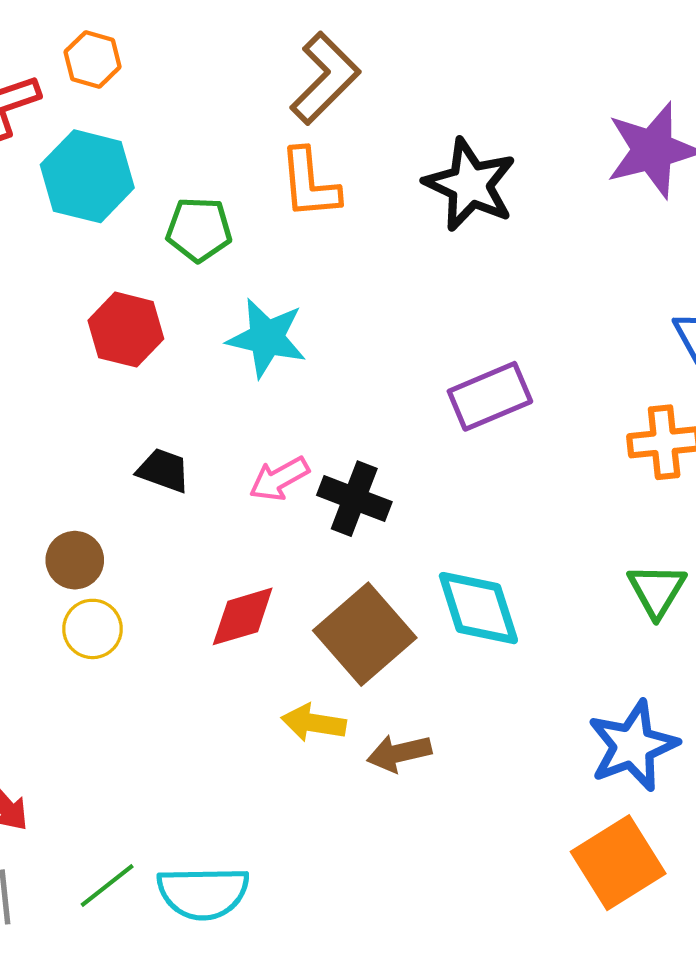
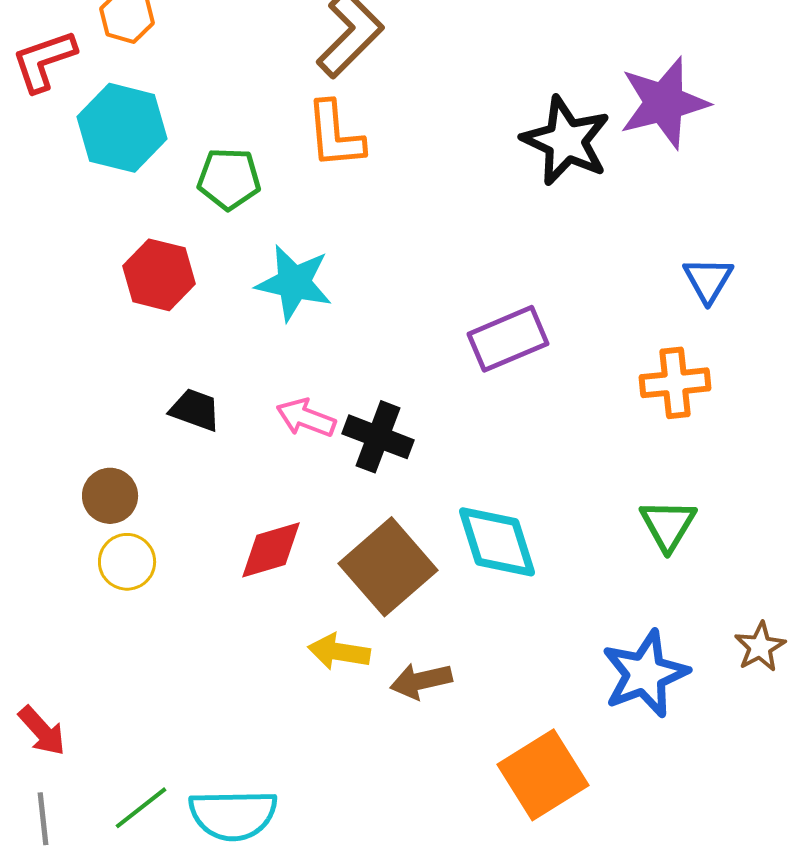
black star: (470, 185) -> (566, 141), moved
pink arrow: (279, 479) -> (306, 418), turned 50
orange square: (618, 863) -> (543, 775), moved

